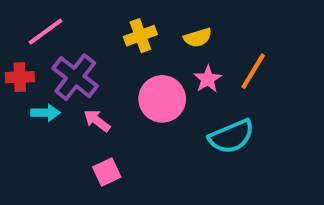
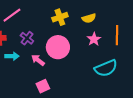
orange line: (253, 71) -> (117, 35), turned -30
purple cross: (75, 77) -> (27, 38), size x0.6
pink circle: (162, 99) -> (58, 47), moved

